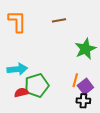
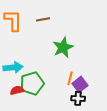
brown line: (59, 20) -> (43, 19), moved
green star: (85, 49) -> (63, 47), moved

